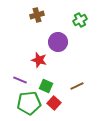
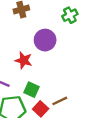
brown line: (77, 86) -> (60, 101), moved

